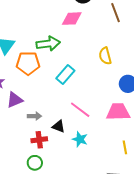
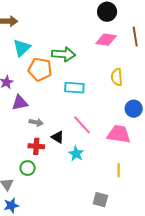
pink diamond: (72, 19) -> (106, 40), moved
cyan rectangle: (65, 75) -> (74, 88), turned 42

